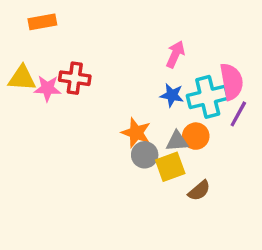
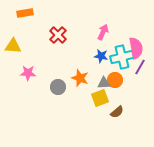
red cross: (75, 78) -> (58, 35), moved, turned 36
pink star: (47, 88) -> (28, 73), moved
gray circle: (145, 155) -> (58, 87), moved

